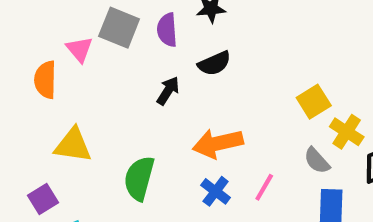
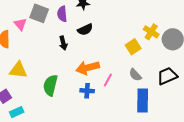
black arrow: (168, 91) -> (63, 43), turned 136
yellow cross: (347, 132) -> (151, 32), moved
pink line: (264, 187) -> (108, 80), moved
blue cross: (216, 191) -> (87, 91), turned -32

